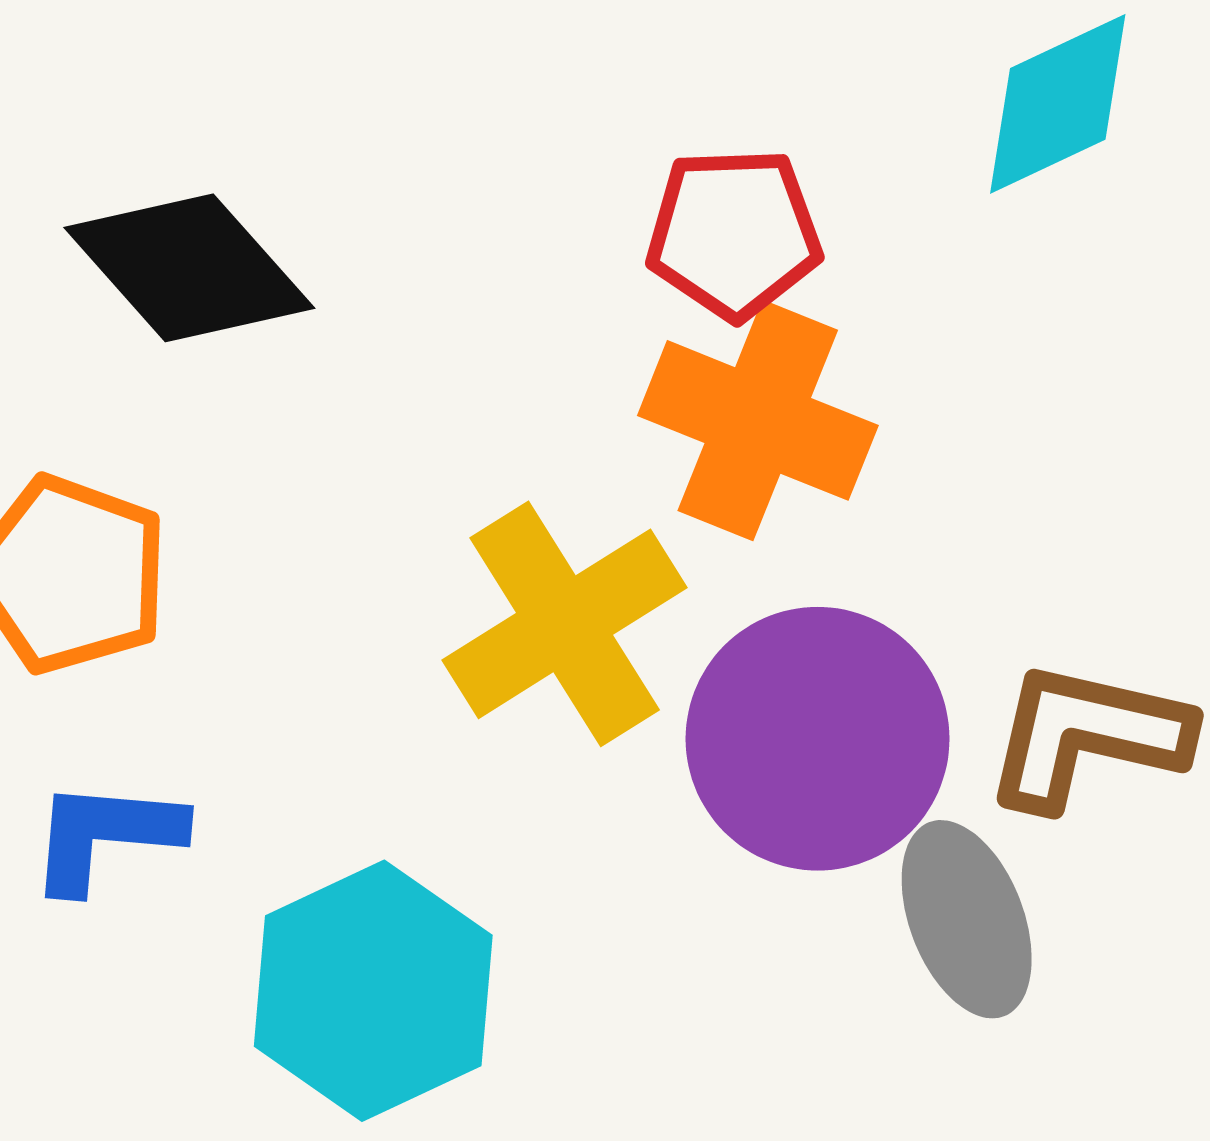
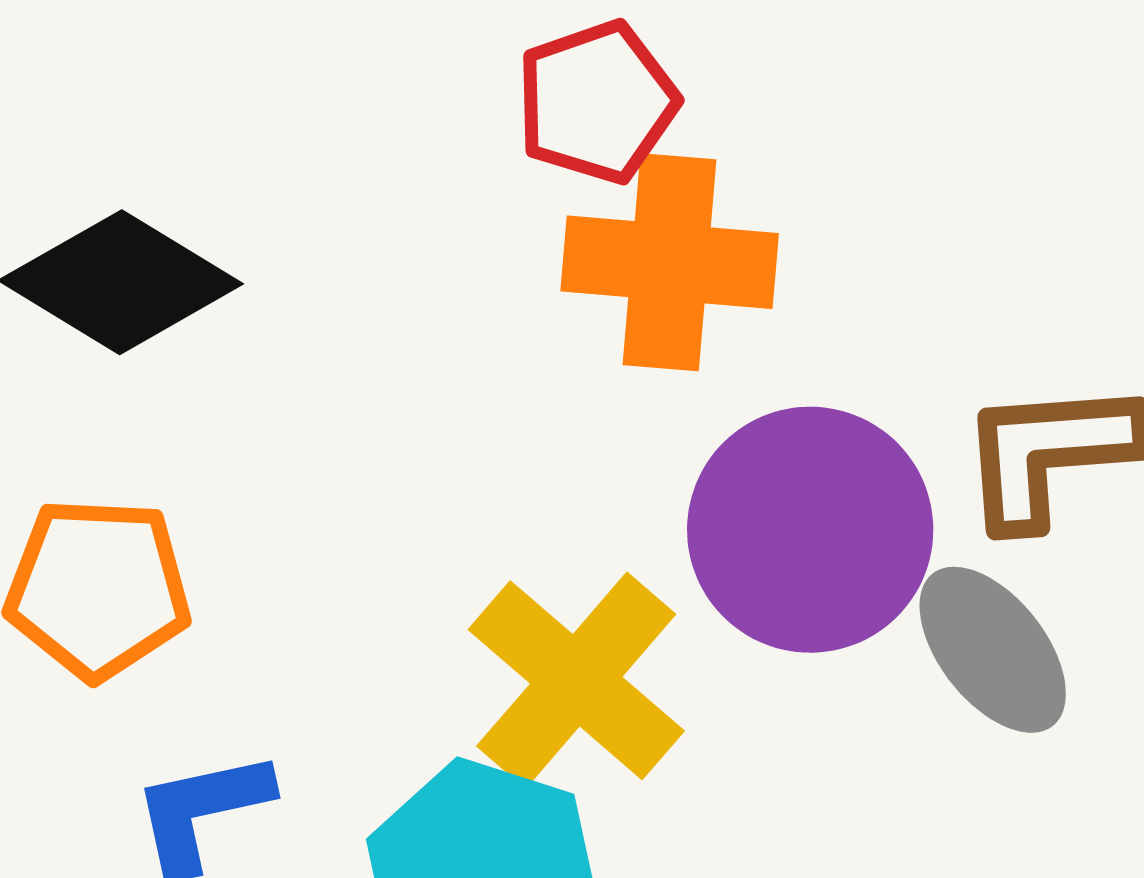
yellow cross: (565, 624) -> (576, 680), moved

